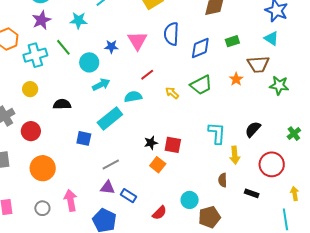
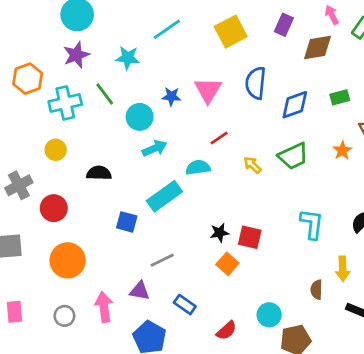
yellow arrow: (235, 155) -> (343, 269), moved
purple triangle: (108, 188) -> (140, 291), moved

